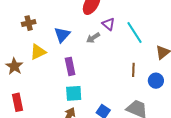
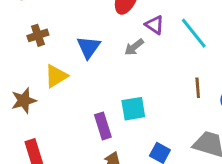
brown star: (14, 66) -> (24, 101), turned 30
purple rectangle: (70, 66) -> (103, 126), moved
cyan square: (74, 93) -> (133, 109), moved

